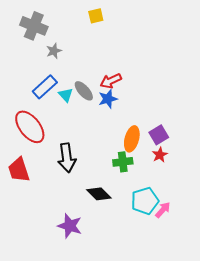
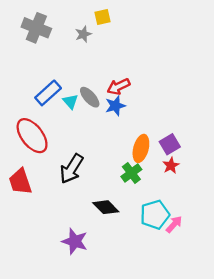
gray star: (54, 51) -> (83, 34), moved
black arrow: (67, 158) -> (72, 169), turned 40
green cross: (123, 162) -> (131, 173), turned -30

